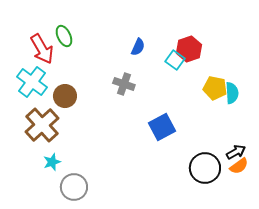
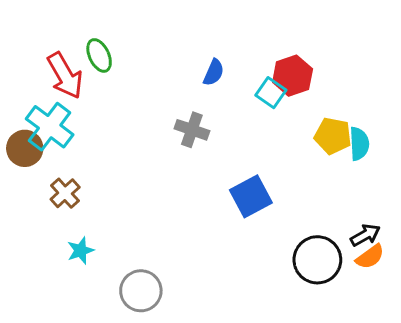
brown circle: (65, 96) -> (25, 148), moved
brown cross: (42, 125) -> (65, 193), size x0.6
gray circle: (74, 187) -> (141, 291), moved

